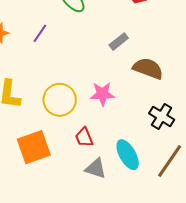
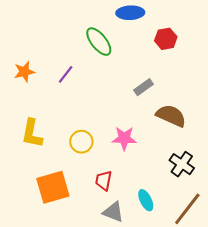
yellow circle: (60, 100) -> (81, 142), size x0.7
red trapezoid: (84, 137) -> (104, 180), turned 30
cyan ellipse: (128, 155) -> (146, 200), size x0.7

